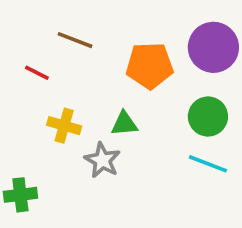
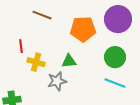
red line: (37, 73) -> (21, 46), moved, turned 56
gray star: (102, 160) -> (57, 81), turned 30

